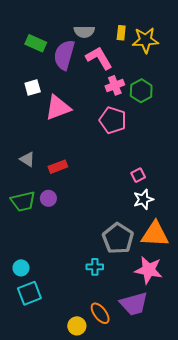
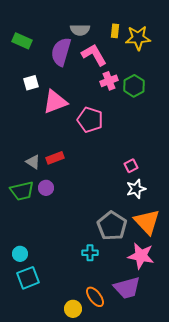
green rectangle: (36, 43) -> (22, 41), moved
pink pentagon: (113, 120) -> (90, 120), moved
gray triangle: (27, 159) -> (33, 162), moved
orange triangle: (155, 234) -> (147, 222), turned 44

